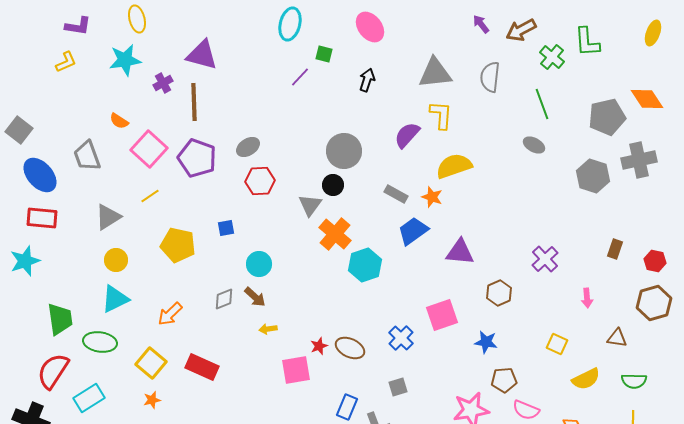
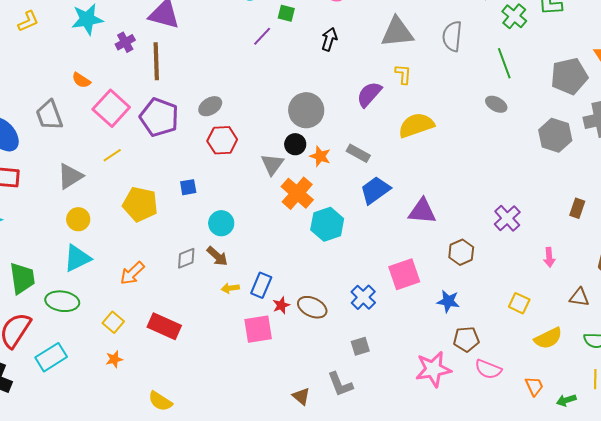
yellow L-shape: (441, 115) -> (403, 74), size x0.7
orange star: (432, 197) -> (320, 156), moved
yellow square: (151, 363) -> (113, 322), size x0.7
blue rectangle: (347, 407) -> (261, 285), moved

